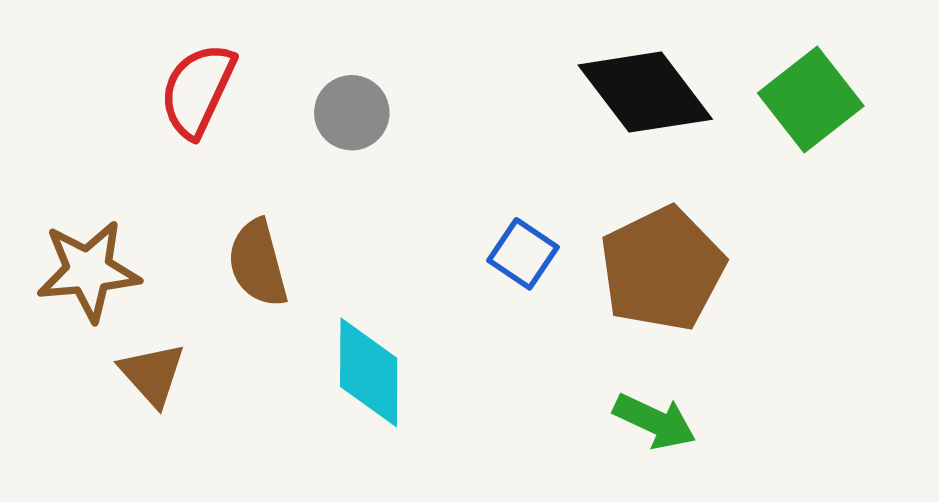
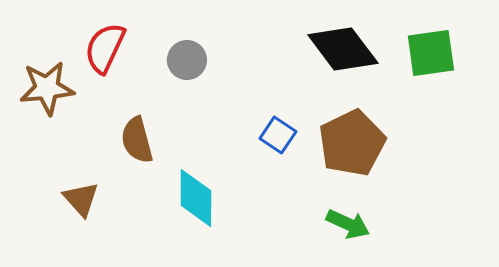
green square: (811, 100) -> (431, 53), turned 30
brown star: (88, 271) -> (47, 88), moved

